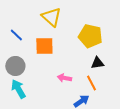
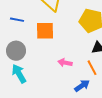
blue line: (16, 35) -> (17, 20), turned -32

